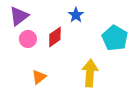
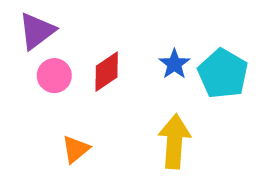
blue star: (76, 15) -> (174, 64), moved

